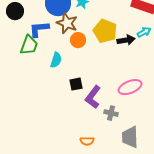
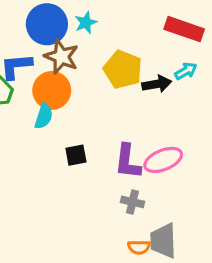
orange circle: (78, 40) -> (52, 90), moved, size x1.5
purple L-shape: (93, 97) -> (128, 162), moved, turned -30
orange semicircle: (87, 141) -> (139, 247), moved

